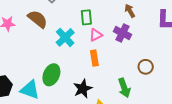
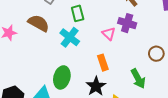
green rectangle: (86, 17) -> (78, 13), moved
pink triangle: (96, 35) -> (109, 34), moved, turned -40
orange rectangle: (94, 58) -> (103, 63), moved

